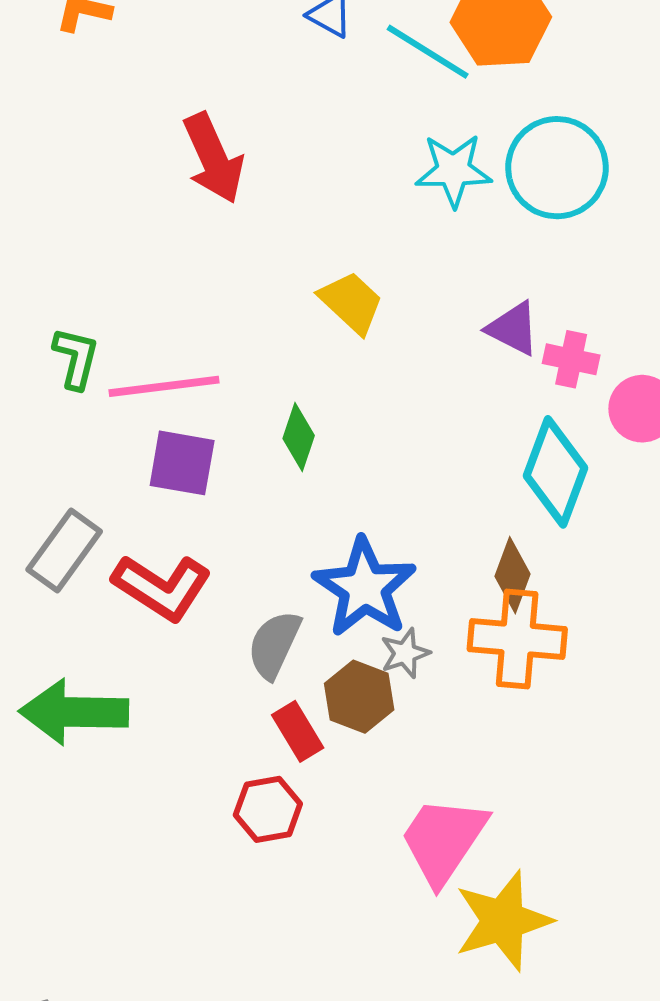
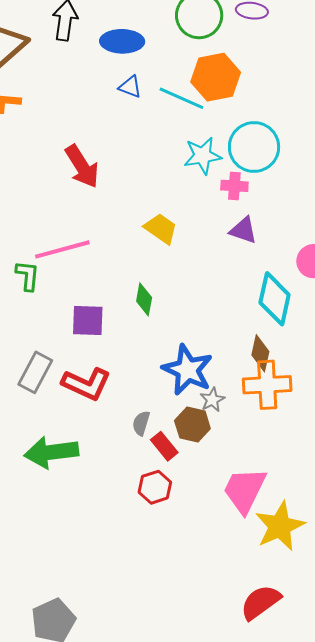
pink cross: (571, 359) -> (234, 186), moved
pink line: (164, 386) -> (62, 249), moved
gray semicircle: (274, 645) -> (141, 423), moved, size x0.7

